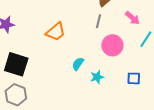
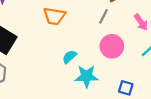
orange trapezoid: (56, 32) -> (54, 16), turned 35
cyan star: (97, 77) -> (87, 76), size x1.5

